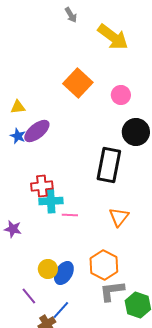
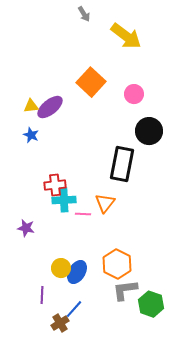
purple ellipse: (37, 131) -> (50, 107), moved
orange triangle: (119, 217) -> (105, 203), moved
purple line: (29, 296) -> (42, 295), turned 42

